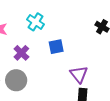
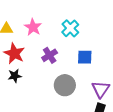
gray circle: (16, 80) -> (65, 85), moved

